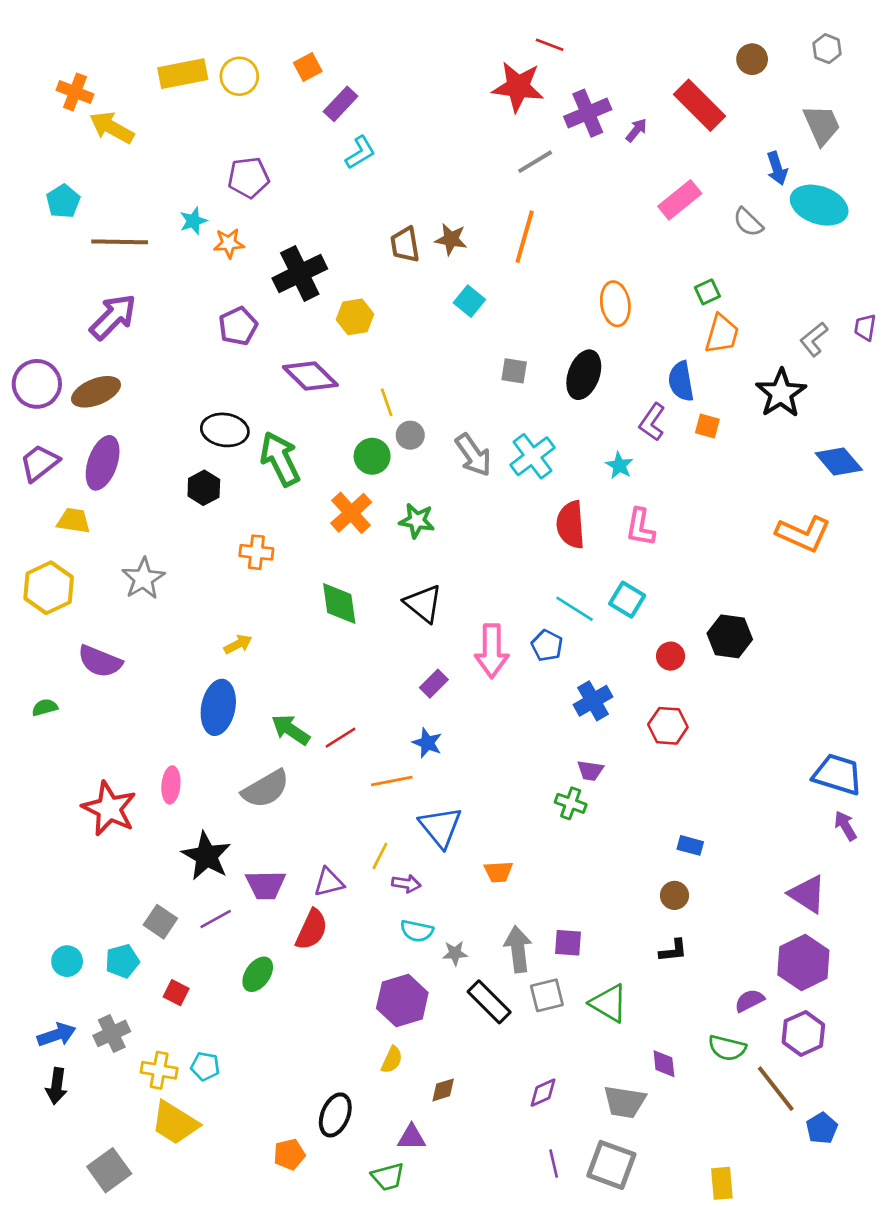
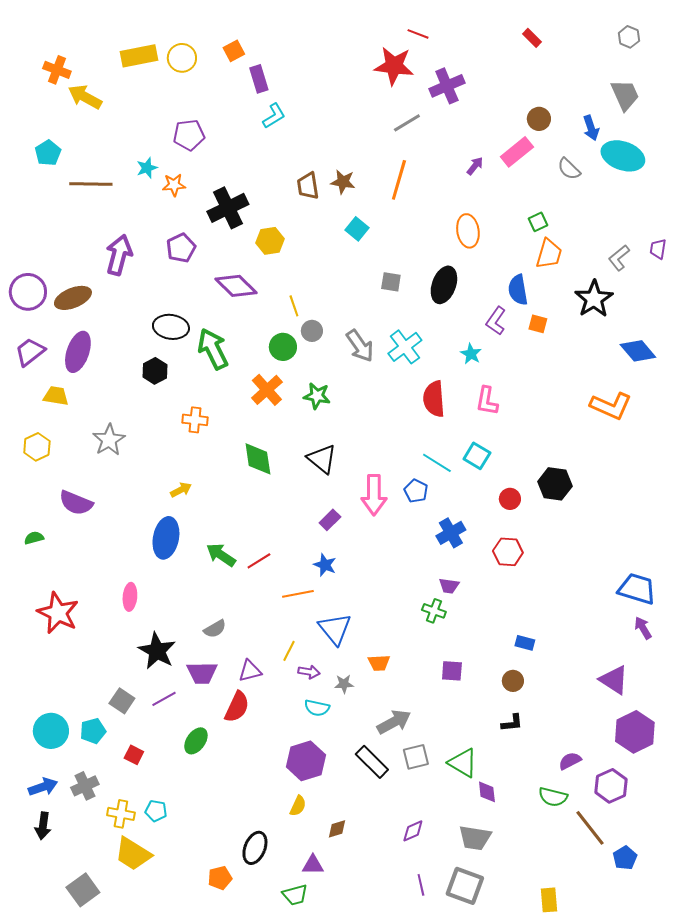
brown circle: (752, 59) -> (539, 119), moved
purple rectangle: (341, 104) -> (259, 79), turned -60
red rectangle: (699, 105) -> (532, 38), moved, size x0.5
purple arrow: (636, 130) -> (475, 166), moved
purple arrow: (113, 317) -> (119, 255), moved, turned -30
yellow hexagon: (49, 588) -> (37, 447), size x0.7
gray semicircle: (266, 789) -> (215, 629), moved, size x0.6
red star: (109, 809) -> (58, 613), moved
purple square: (568, 943) -> (452, 671), moved
gray arrow: (518, 949) -> (394, 722), turned 68
gray star: (455, 953) -> (344, 684), moved
cyan circle: (67, 961) -> (51, 731), size x1.5
purple hexagon: (803, 962) -> (635, 732), moved
purple diamond: (664, 1064) -> (487, 792), moved

